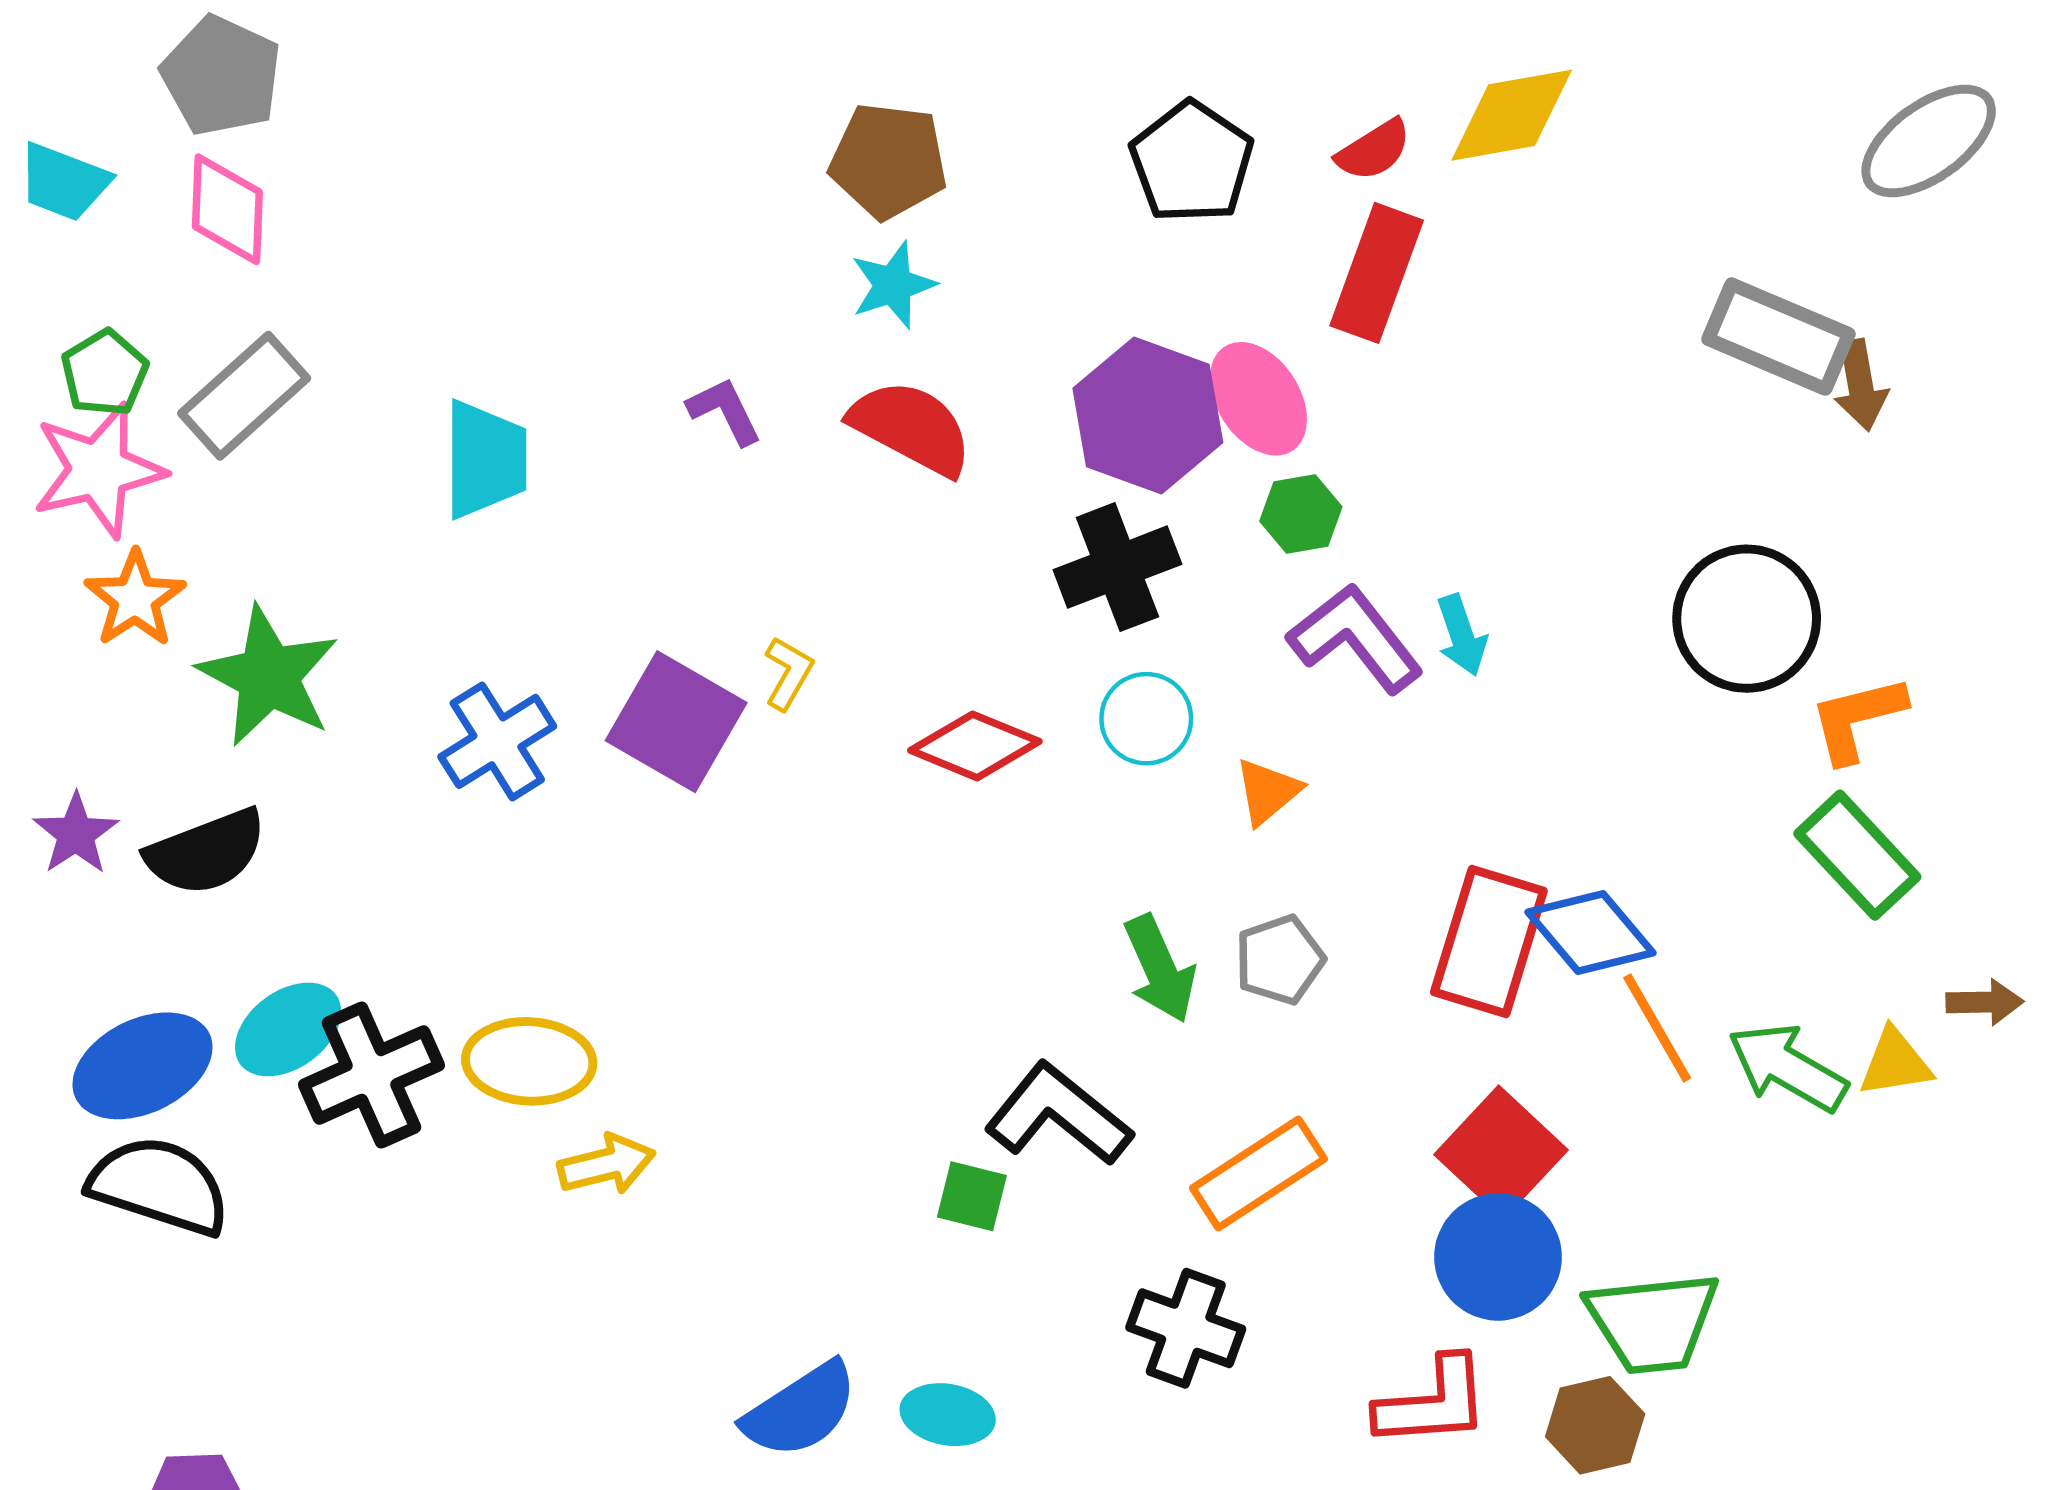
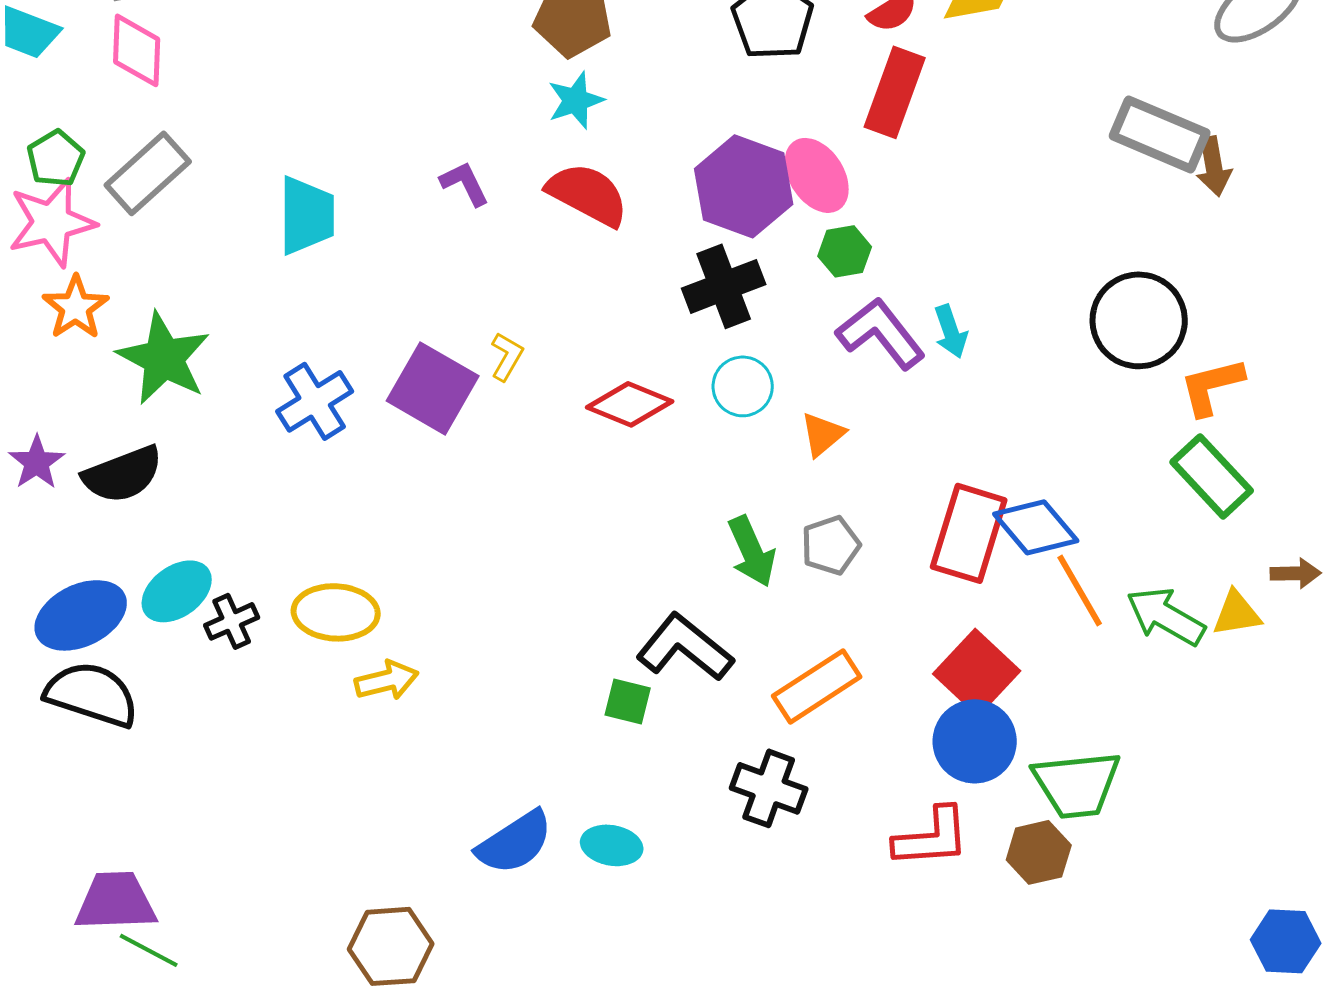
black cross: (371, 1075) -> (232, 621), size x0.6

